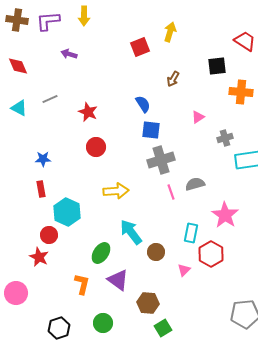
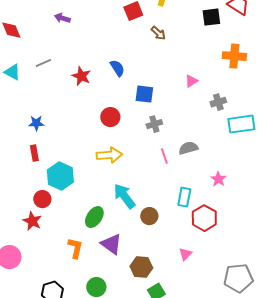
black square: (217, 66) -> (211, 17), moved
brown arrow: (173, 79) -> (158, 33), moved, turned -77
blue semicircle: (143, 104) -> (117, 68), moved
red circle: (96, 147) -> (110, 117), moved
gray cross: (161, 160) -> (154, 124), size x0.6
pink star: (225, 215) -> (218, 179), size x0.6
pink triangle: (184, 270) -> (185, 254), moved

